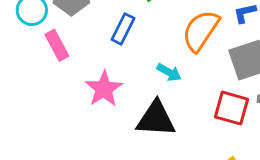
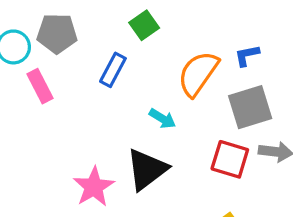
pink star: (104, 89) -> (94, 187), moved
black triangle: (156, 119) -> (147, 169), turned -42

